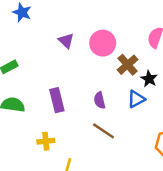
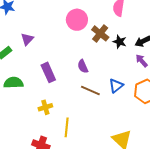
purple triangle: (66, 41) -> (27, 39), moved, turned 40
blue triangle: (136, 99) -> (116, 86), moved

